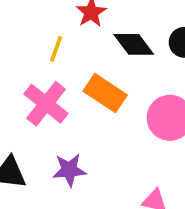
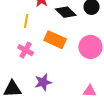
pink cross: (46, 104) -> (26, 50), size x0.7

